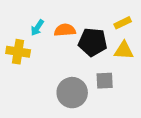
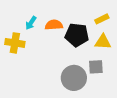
gray square: (105, 81) -> (96, 67), moved
gray circle: (72, 93) -> (74, 78), moved

